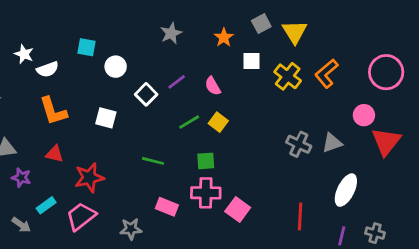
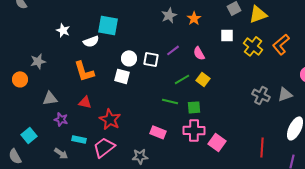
yellow triangle: (295, 32) -> (258, 14), turned 42
orange star: (224, 37) -> (194, 18), moved
cyan square: (86, 47) -> (108, 25), size x1.5
white circle: (116, 67) -> (129, 58), moved
white semicircle: (48, 69) -> (91, 41), moved
white square: (146, 94) -> (151, 59), turned -35
green line: (153, 161) -> (170, 101), moved
red star: (89, 178) -> (110, 119), turned -30
cyan rectangle: (46, 205) -> (79, 139), turned 48
pink rectangle: (167, 207) -> (158, 132), moved

